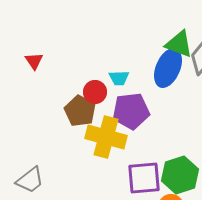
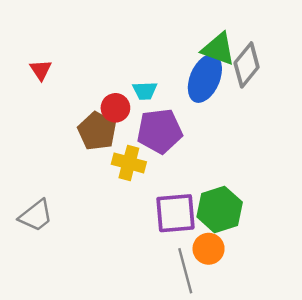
yellow cross: (106, 137) -> (129, 163), size x0.7

